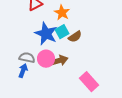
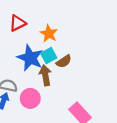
pink circle: (46, 59) -> (30, 98), moved
brown arrow: (59, 61) -> (45, 75), moved, turned -84

